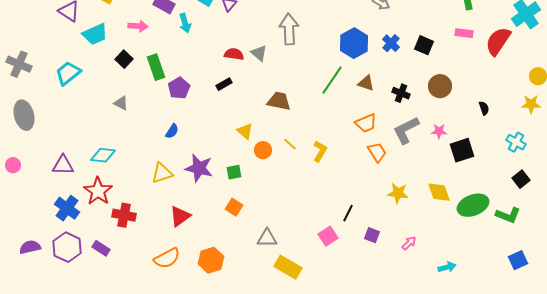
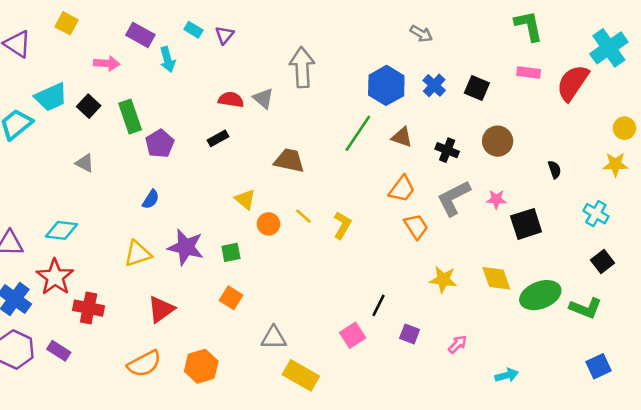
cyan trapezoid: (95, 34) -> (51, 97), moved
orange trapezoid: (366, 123) -> (402, 189), turned -30

